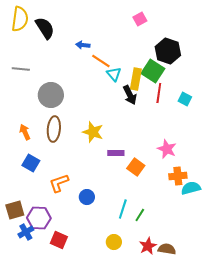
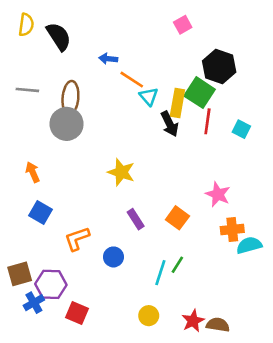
yellow semicircle: (20, 19) -> (26, 25), size x0.7
brown ellipse: (54, 129) -> (70, 98), moved
purple rectangle: (116, 153) -> (136, 219), moved, turned 56
green line: (140, 215) -> (177, 265), moved

